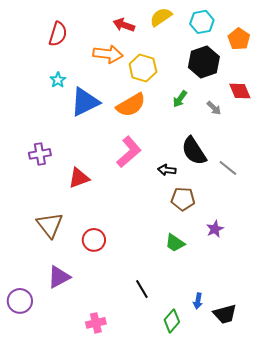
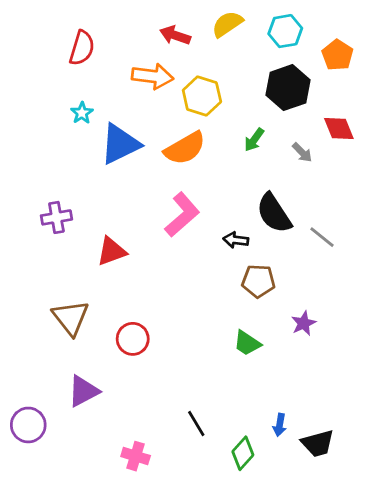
black line: (142, 289) -> (196, 424), moved
pink cross: (96, 323) -> (136, 456), turned 30

